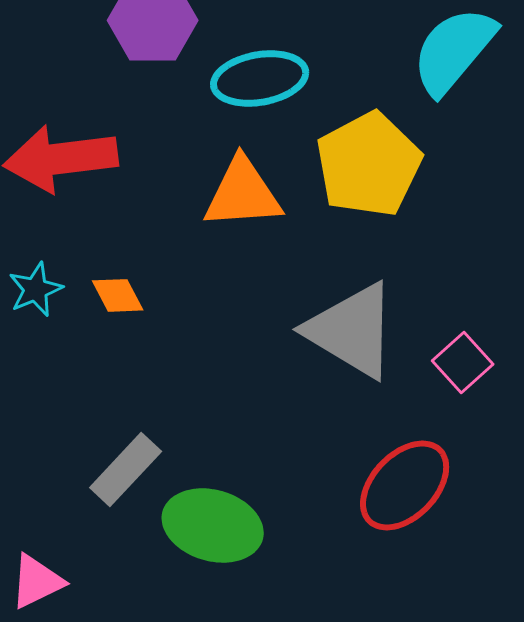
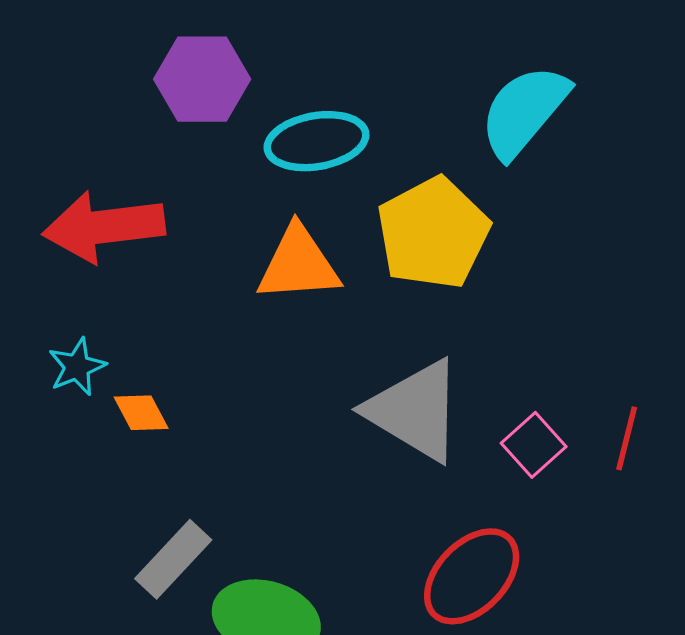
orange diamond: (118, 295) -> (141, 413), moved

